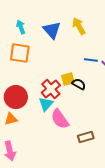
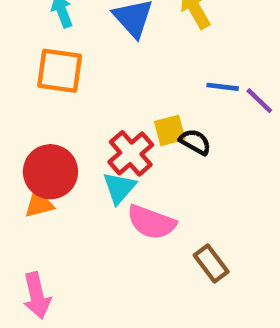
orange triangle: (11, 119) -> (39, 204), moved
pink semicircle: (60, 119) -> (151, 222), turned -35
brown rectangle: (86, 137) -> (211, 264), turned 70

